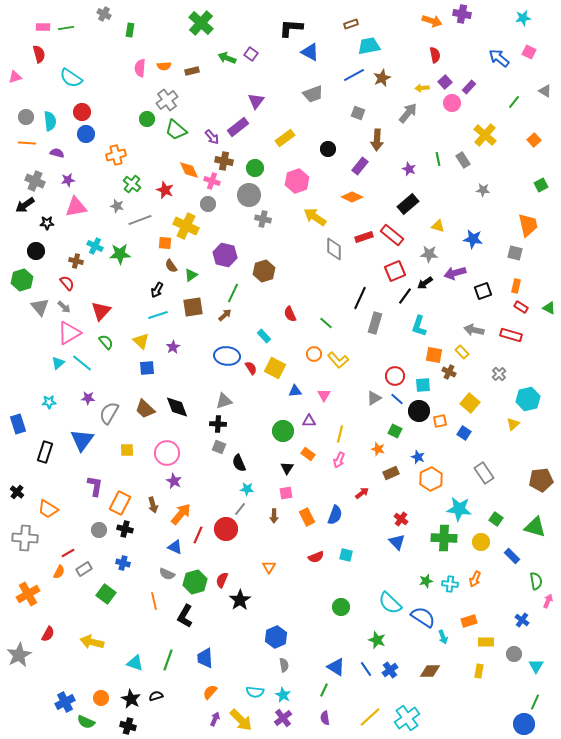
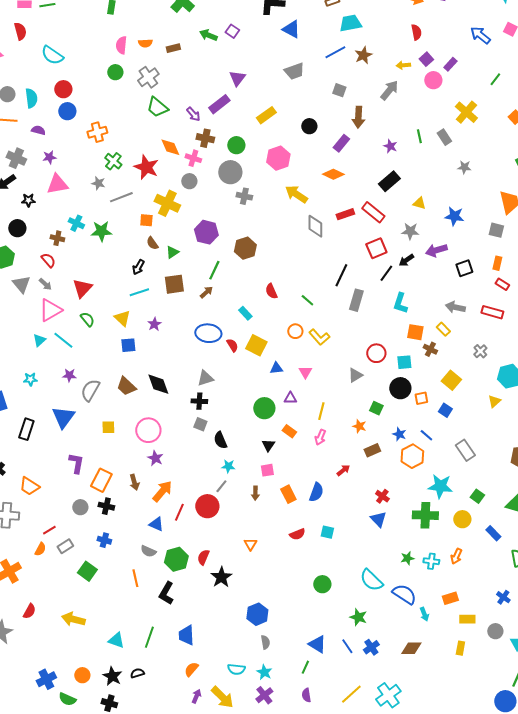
green circle: (147, 119) -> (115, 72), moved
red star: (165, 190) -> (146, 167), size x1.4
blue line: (397, 399) -> (426, 435), moved

